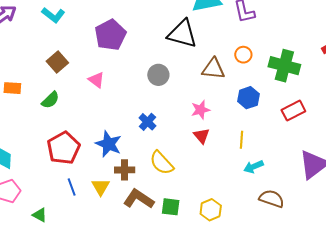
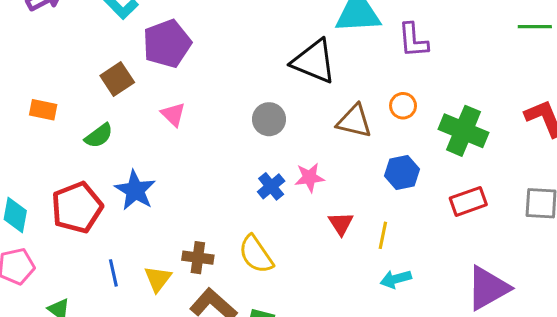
purple pentagon: (110, 35) -> (167, 44), moved
pink star: (200, 110) -> (310, 177), moved
blue cross: (147, 122) -> (271, 186), moved
red triangle: (202, 136) -> (341, 224), moved
blue star: (109, 144) -> (135, 190), moved
red pentagon: (64, 148) -> (77, 207), moved

